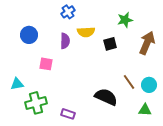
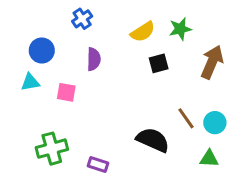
blue cross: (68, 12) -> (82, 19), moved
yellow semicircle: (86, 32) -> (143, 32), moved, turned -30
cyan triangle: (17, 84) -> (30, 82), moved

